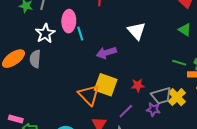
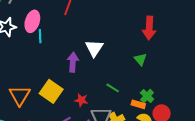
purple arrow: (106, 53) -> (73, 62), moved, turned 96
green line: (179, 63) -> (113, 88), moved
orange triangle: (89, 95) -> (20, 95), moved

